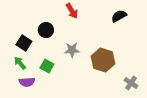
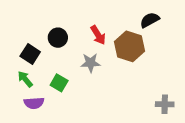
red arrow: (72, 11) -> (98, 35), moved
brown hexagon: (103, 60) -> (130, 46), moved
gray cross: (131, 83) -> (165, 104), turned -32

